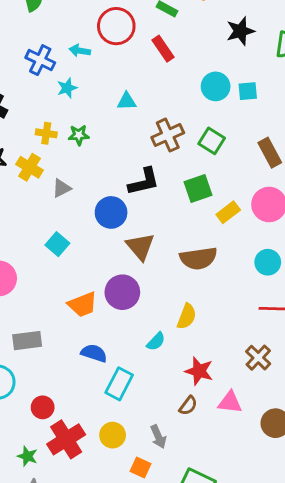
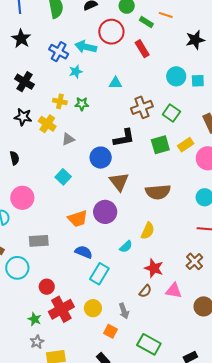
cyan arrow: (80, 51) -> (86, 47), size x1.5
yellow rectangle: (228, 212) -> (186, 145), moved

